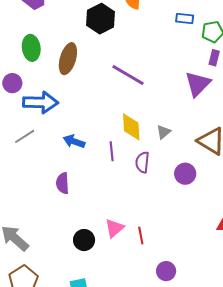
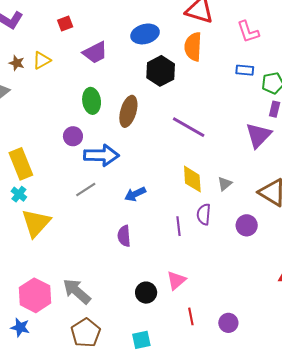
blue arrow: (74, 141) -> (135, 194), turned -45
purple line: (112, 151) -> (179, 226), moved
red line: (141, 236) -> (191, 316), moved

